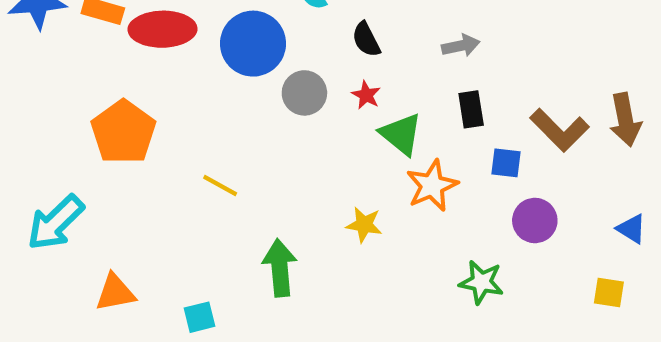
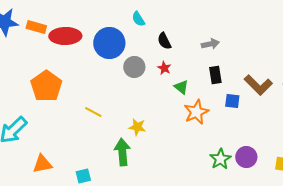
green triangle: (401, 134) -> (181, 87), size x0.7
purple circle: (535, 220) -> (246, 157), moved
yellow star: (364, 225) -> (137, 127), moved
green star: (481, 282) -> (220, 159), turned 30

